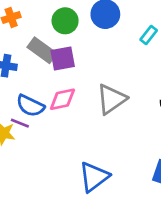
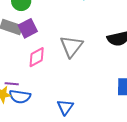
blue semicircle: (30, 106) -> (20, 97), moved
blue triangle: (94, 177) -> (65, 107), moved, size x0.7

